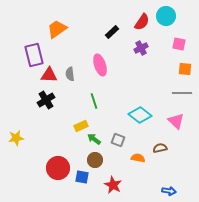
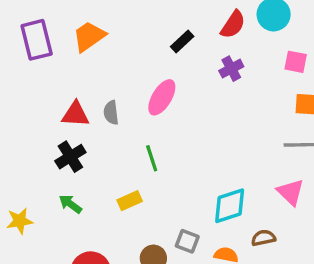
purple rectangle: (34, 55) -> (37, 40), moved
pink ellipse: (100, 65) -> (162, 97), turned 50
cyan diamond: (140, 115) -> (230, 206), moved, turned -55
green arrow: (94, 139) -> (70, 204), moved
gray square: (118, 140) -> (187, 241), moved

